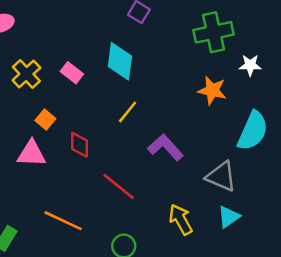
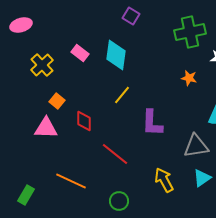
pink rectangle: (72, 73) -> (80, 53), moved
orange star: (212, 90) -> (189, 78), size x0.7
purple L-shape: (165, 147) -> (152, 123), turned -136
gray triangle: (221, 176) -> (196, 146), turned -32

